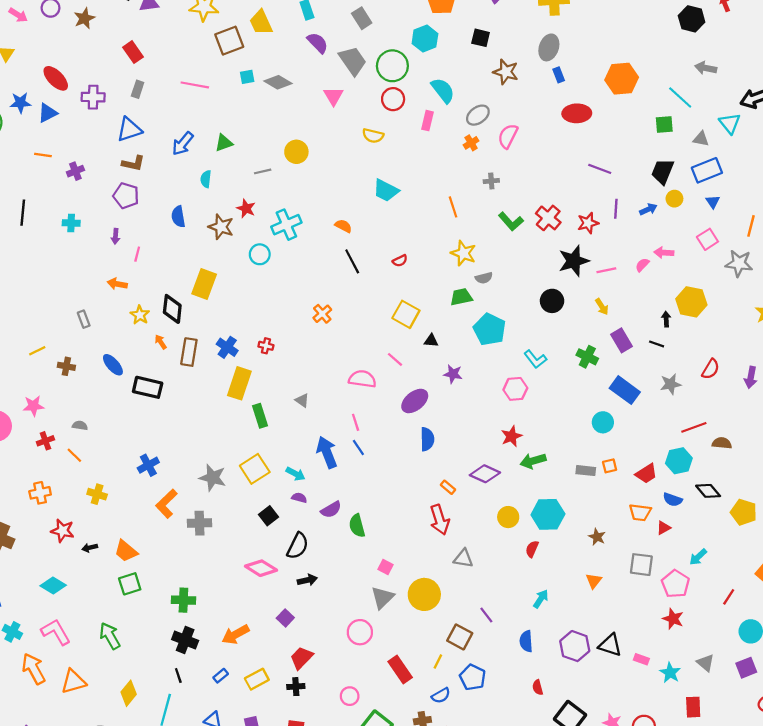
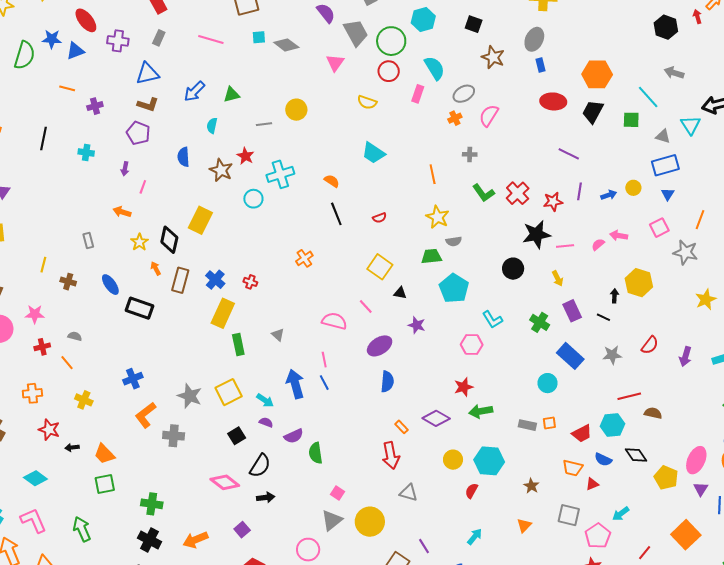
black trapezoid: (663, 172) -> (593, 112), moved
yellow line: (37, 351) -> (43, 265), turned -56

